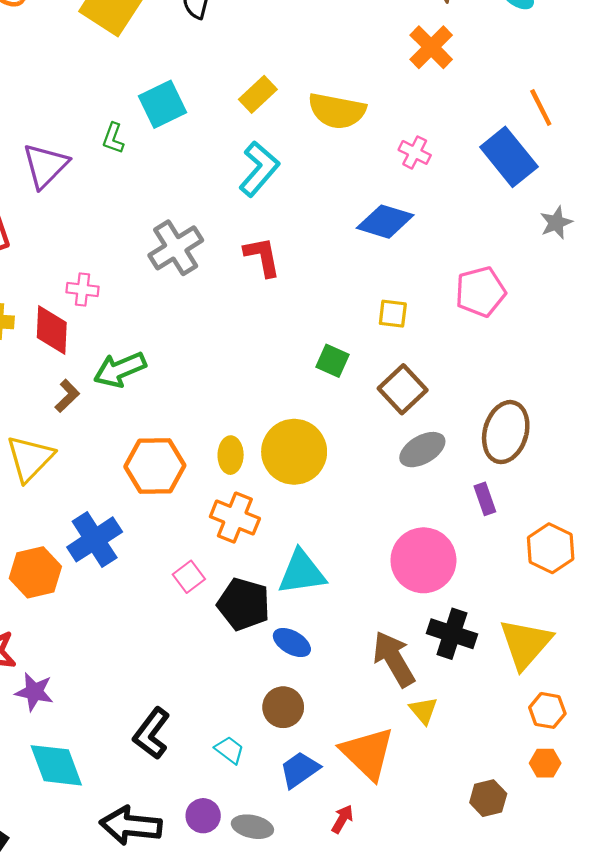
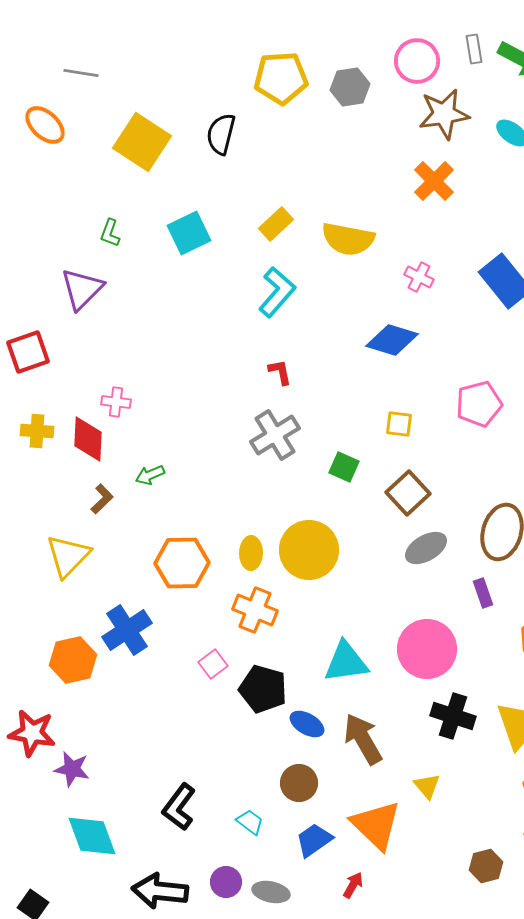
green L-shape: (113, 138) -> (110, 233), moved
gray cross: (176, 248) -> (275, 435), moved
red L-shape: (262, 257) -> (280, 372), size x0.7
green arrow: (120, 370) -> (150, 475), size x0.6
cyan triangle: (302, 572) -> (346, 662), moved
brown arrow: (394, 659) -> (363, 739), moved

